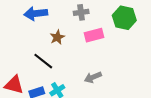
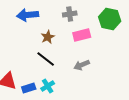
black line: (43, 61) -> (46, 59), moved
gray arrow: (93, 77) -> (82, 65), moved

